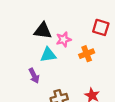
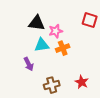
orange cross: (87, 54) -> (63, 48), moved

